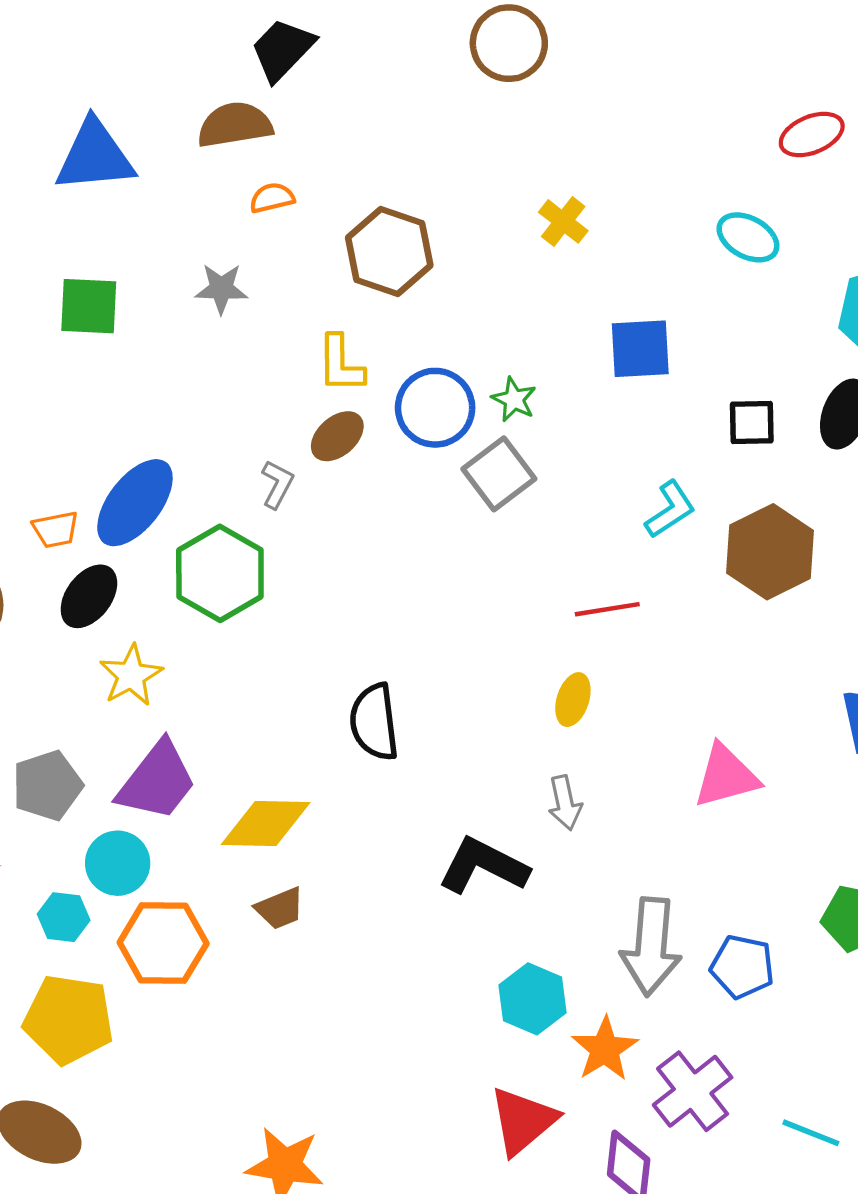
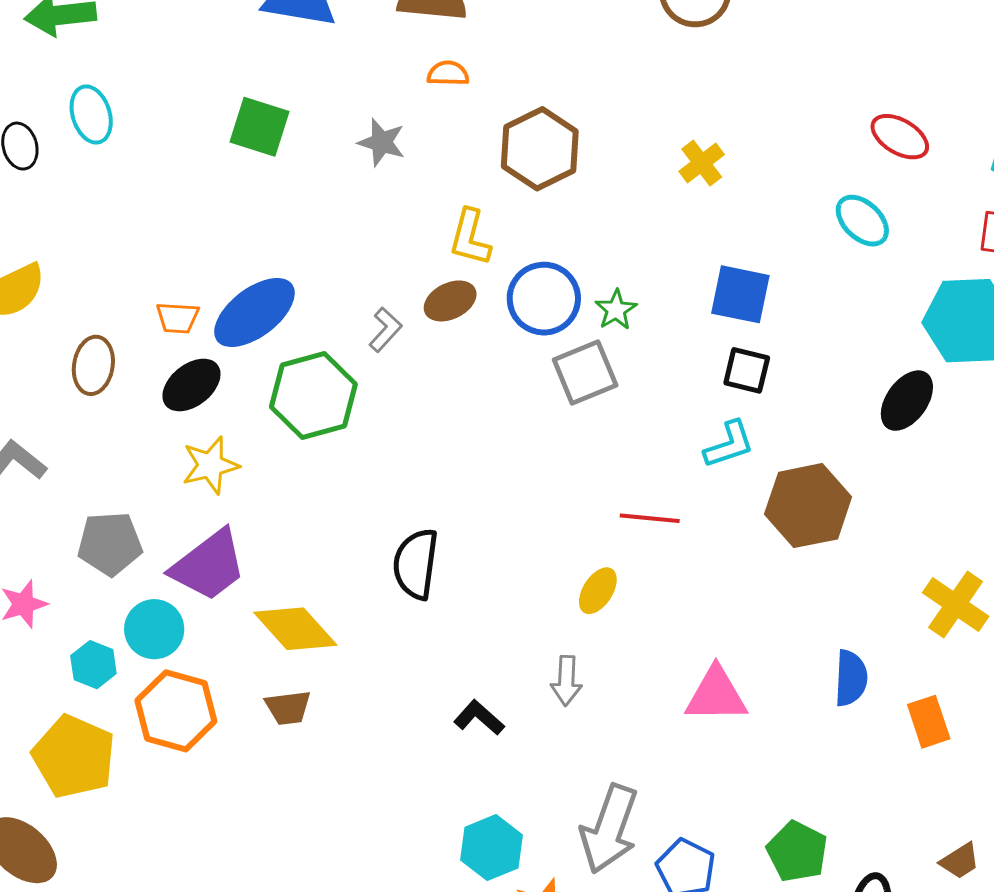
red ellipse: (812, 135) -> (900, 137), moved, turned 38
black square: (752, 423) -> (747, 370), moved
yellow diamond: (266, 824) -> (295, 629), turned 32
black L-shape: (483, 866) -> (479, 718), size x0.6

